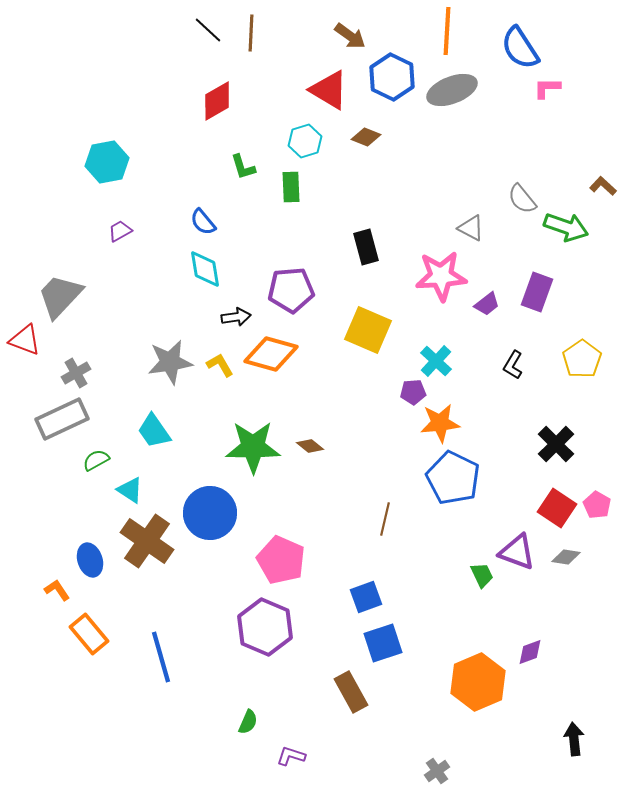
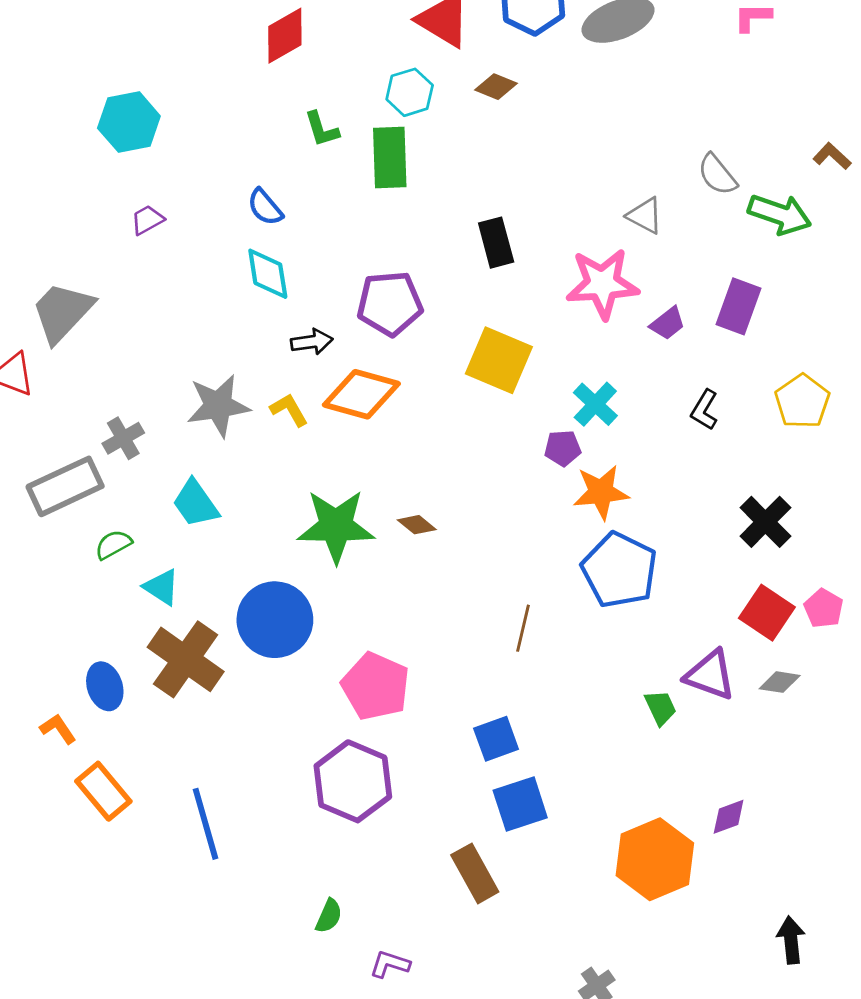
green rectangle: (291, 187) -> (390, 158), size x1.4
gray cross: (76, 373) -> (123, 438), moved

